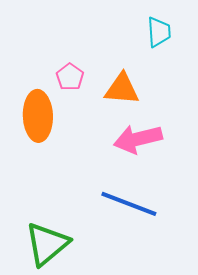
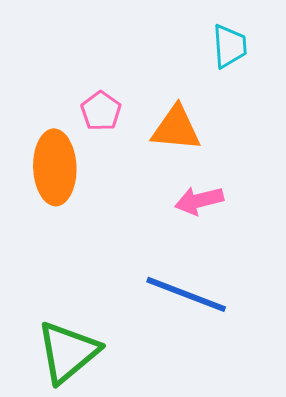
pink arrow: (138, 139) -> (199, 201), size x0.7

